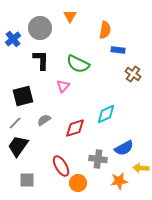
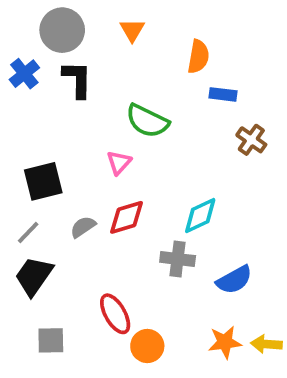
gray circle: (40, 28) -> (62, 30), moved
black L-shape: (41, 60) -> (77, 79), moved
red diamond: (75, 128) -> (126, 217), moved
gray cross: (98, 159) -> (178, 259), moved
yellow arrow: (141, 168) -> (266, 344), moved

